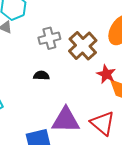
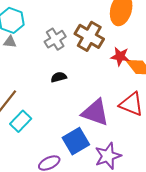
purple triangle: (66, 120) -> (95, 112), turned 36

